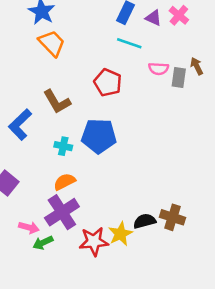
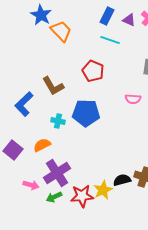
orange trapezoid: (52, 43) -> (61, 31), moved
pink semicircle: (159, 69) -> (133, 99), moved
orange semicircle: (65, 182) -> (42, 145), moved
green arrow: (43, 243) -> (54, 197), moved

